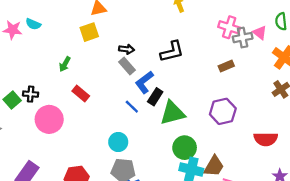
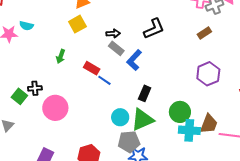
red rectangle: (81, 94) -> (92, 68), moved
black rectangle: (155, 97) -> (145, 93), moved
blue line: (132, 107) -> (104, 80), moved
green triangle: (172, 113) -> (142, 120), moved

